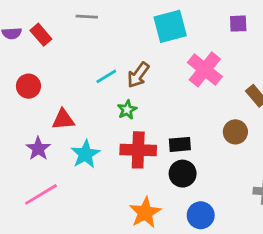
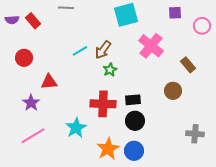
green star: (127, 110) -> (110, 70), moved
cyan star: (85, 154) -> (76, 128), moved
blue circle: (201, 215) -> (134, 151), moved

